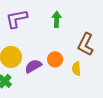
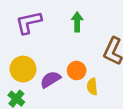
yellow semicircle: (76, 69) -> (92, 87), moved

